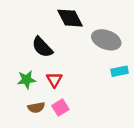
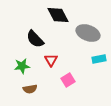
red triangle: (54, 80) -> (51, 60), moved
pink square: (60, 108) -> (68, 80), moved

